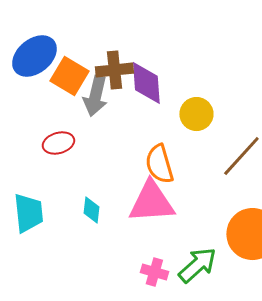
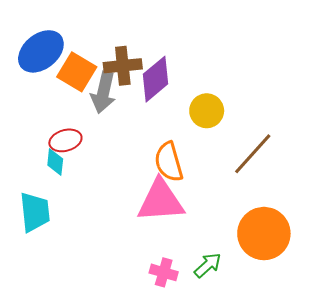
purple diamond: (146, 83) -> (155, 79), turned 54
cyan diamond: (91, 210) -> (55, 162), moved
green arrow: (197, 265) -> (208, 265), size x0.7

